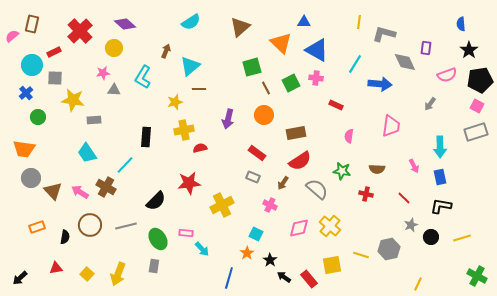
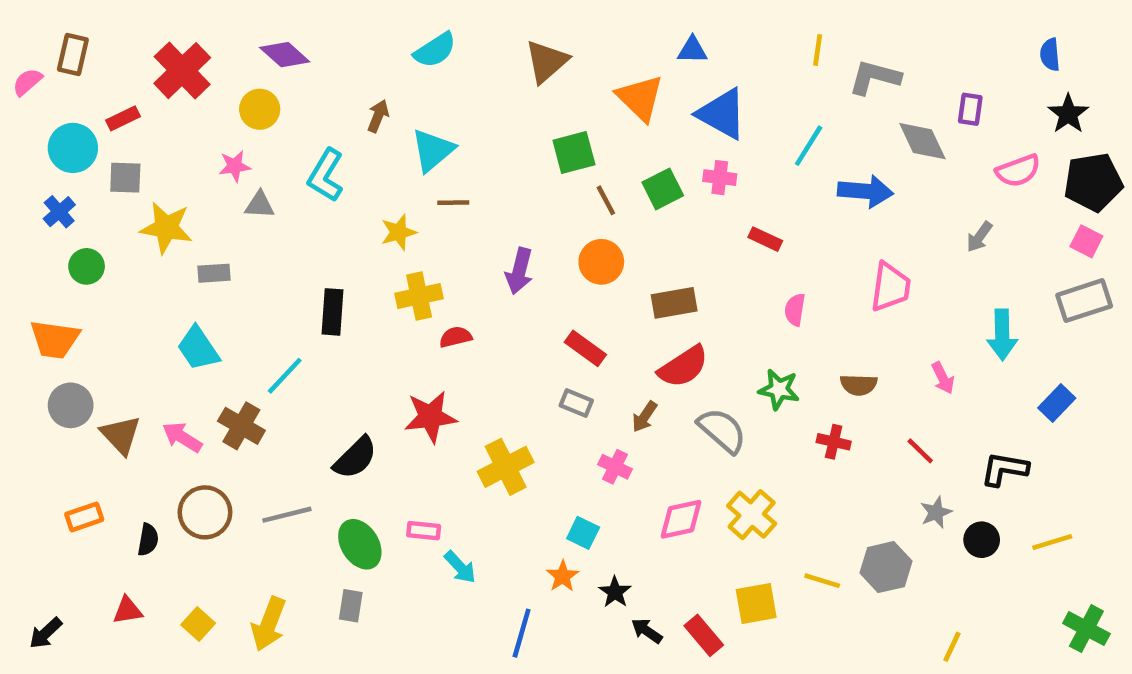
blue rectangle: (440, 177) -> (1057, 403), moved, turned 56

